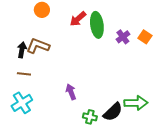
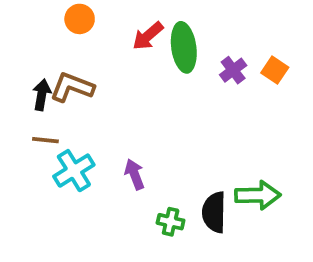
cyan cross: (22, 103) -> (74, 171), moved
black semicircle: (113, 112) -> (214, 212), turned 135

